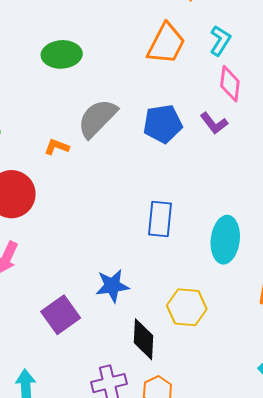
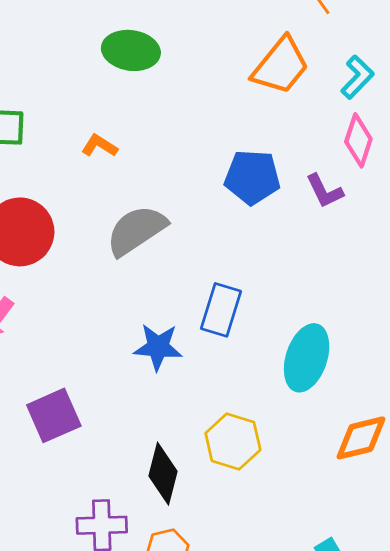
gray semicircle: (97, 118) -> (136, 230), moved
orange L-shape: (57, 147) -> (99, 146), moved
blue star: (112, 286) -> (158, 347), moved

